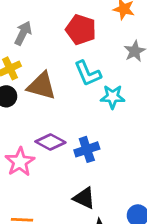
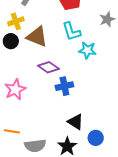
purple diamond: (50, 142) -> (48, 67), moved
black triangle: (84, 198) -> (76, 122), moved

